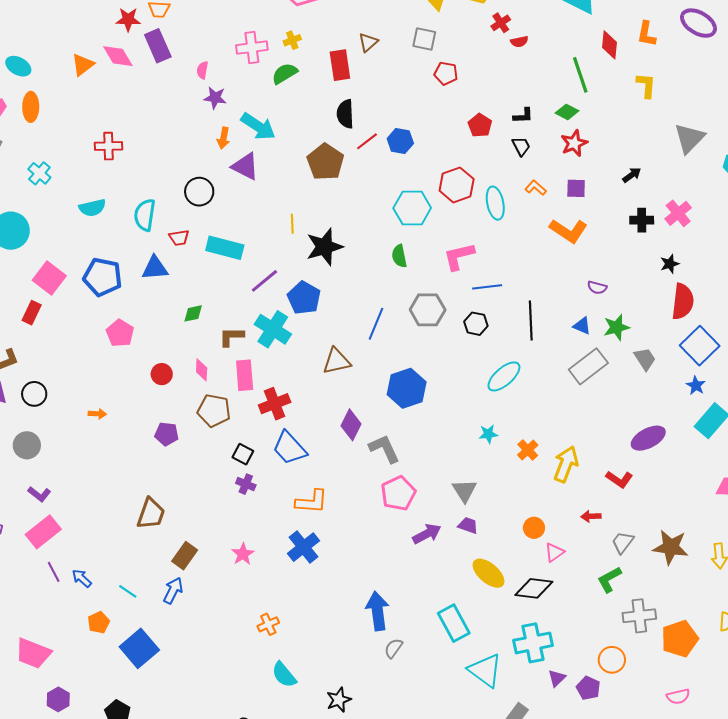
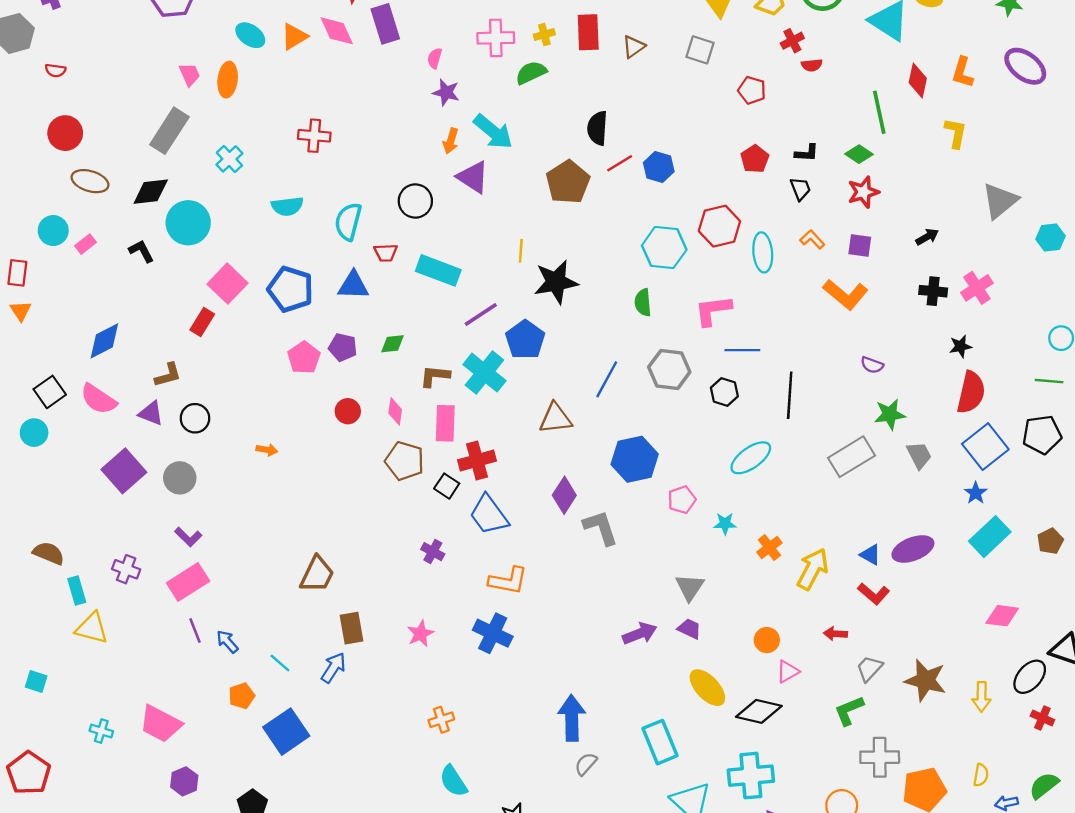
red rectangle: (340, 65) -> (588, 32), moved
cyan ellipse: (18, 66) -> (250, 35), moved
red pentagon: (446, 73) -> (752, 90), moved
blue triangle: (582, 326) -> (870, 555), moved
purple pentagon: (167, 434) -> (343, 347), moved
black square: (243, 454) -> (447, 486), moved
pink pentagon: (398, 493) -> (682, 500), moved, size x0.7
blue cross: (304, 547) -> (493, 633), turned -32
brown rectangle: (185, 556) -> (352, 628), turned -52

